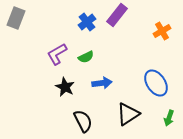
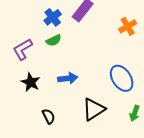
green semicircle: (86, 57) -> (54, 40), moved
black semicircle: (83, 121) -> (49, 116), size x0.7

